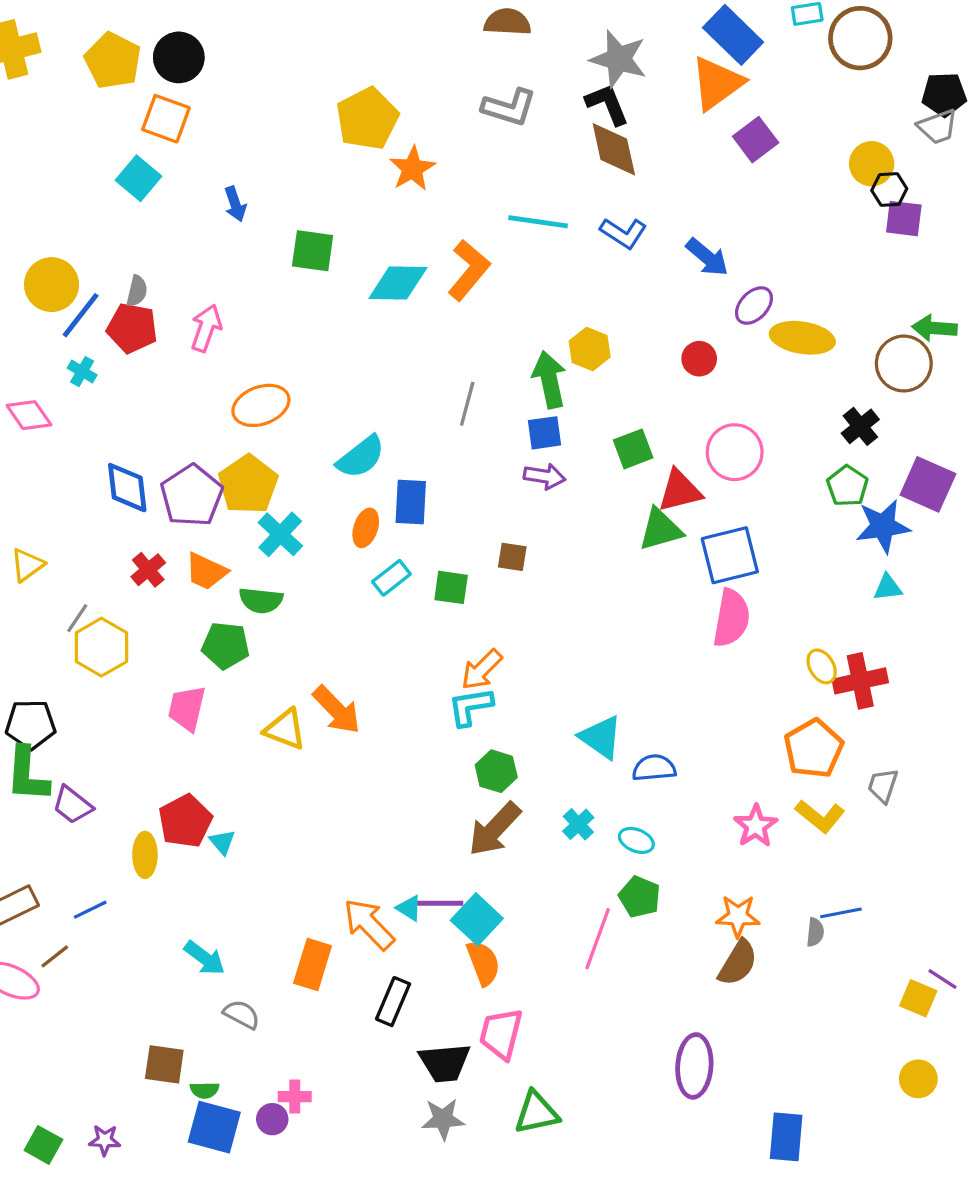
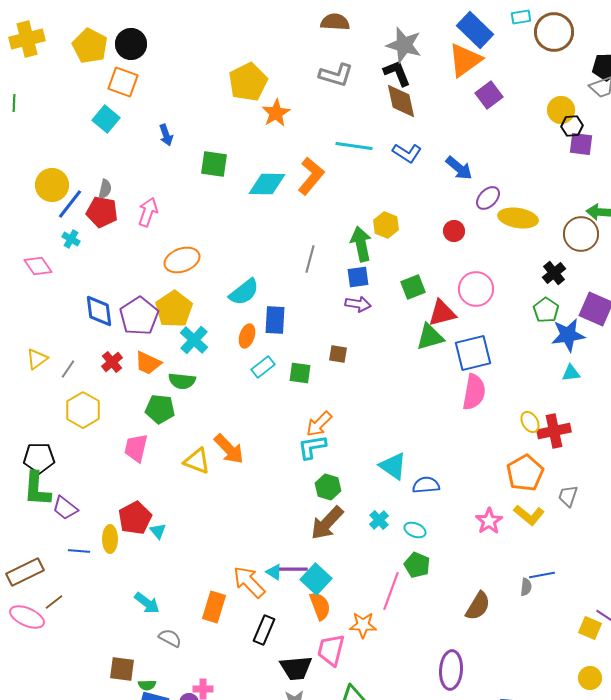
gray line: (77, 618) -> (68, 369), moved
blue line: (90, 910) -> (79, 551), moved, turned 30
orange star: (738, 916) -> (363, 625), moved

